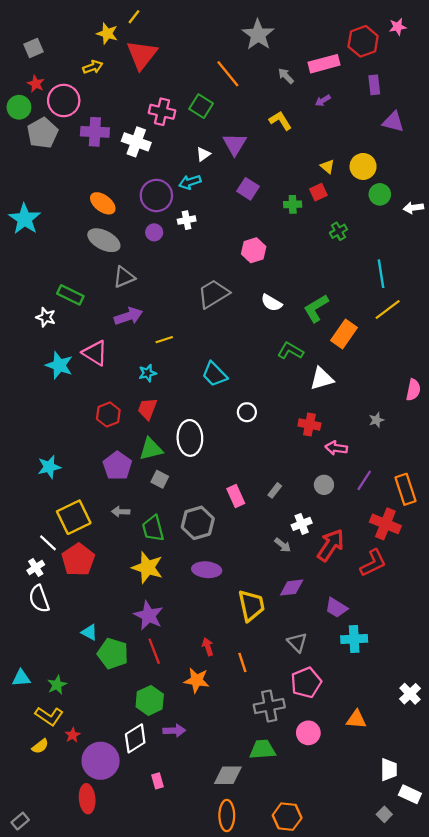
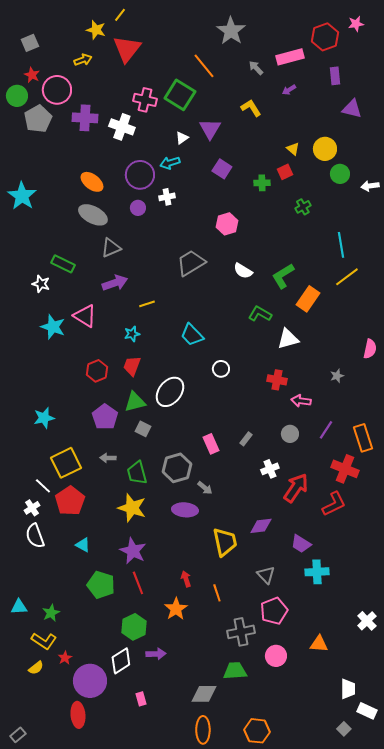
green square: (201, 106) -> (180, 95), size x1.4
white ellipse: (190, 438) -> (170, 392), turned 40
gray arrow: (283, 545) -> (205, 488), moved
cyan triangle: (89, 632) -> (83, 545), moved
orange star: (197, 680) -> (176, 609), turned 30

